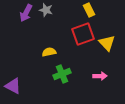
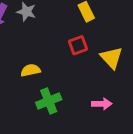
red square: (83, 34) -> (78, 45), size x0.6

